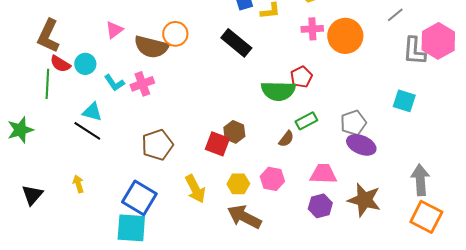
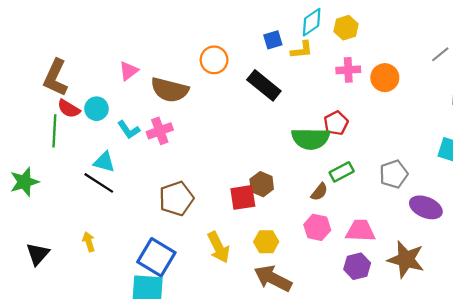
orange circle: (175, 34) -> (214, 60), moved
orange circle: (345, 36) -> (385, 78), size x0.7
red square: (217, 144) -> (243, 197), turned -30
purple ellipse: (361, 145) -> (426, 207), moved
pink hexagon: (272, 179) -> (317, 227), moved

